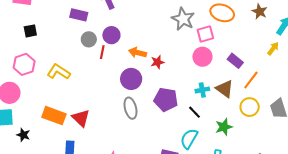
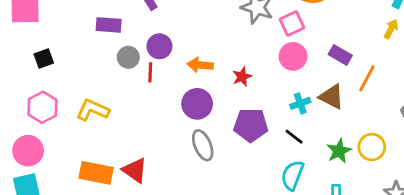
red star: (157, 62) -> (242, 77), moved
yellow circle: (250, 107) -> (372, 147), moved

